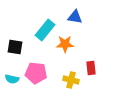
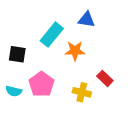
red rectangle: (91, 68) -> (105, 78), turned -40
pink pentagon: (36, 73) -> (41, 84), turned 30

